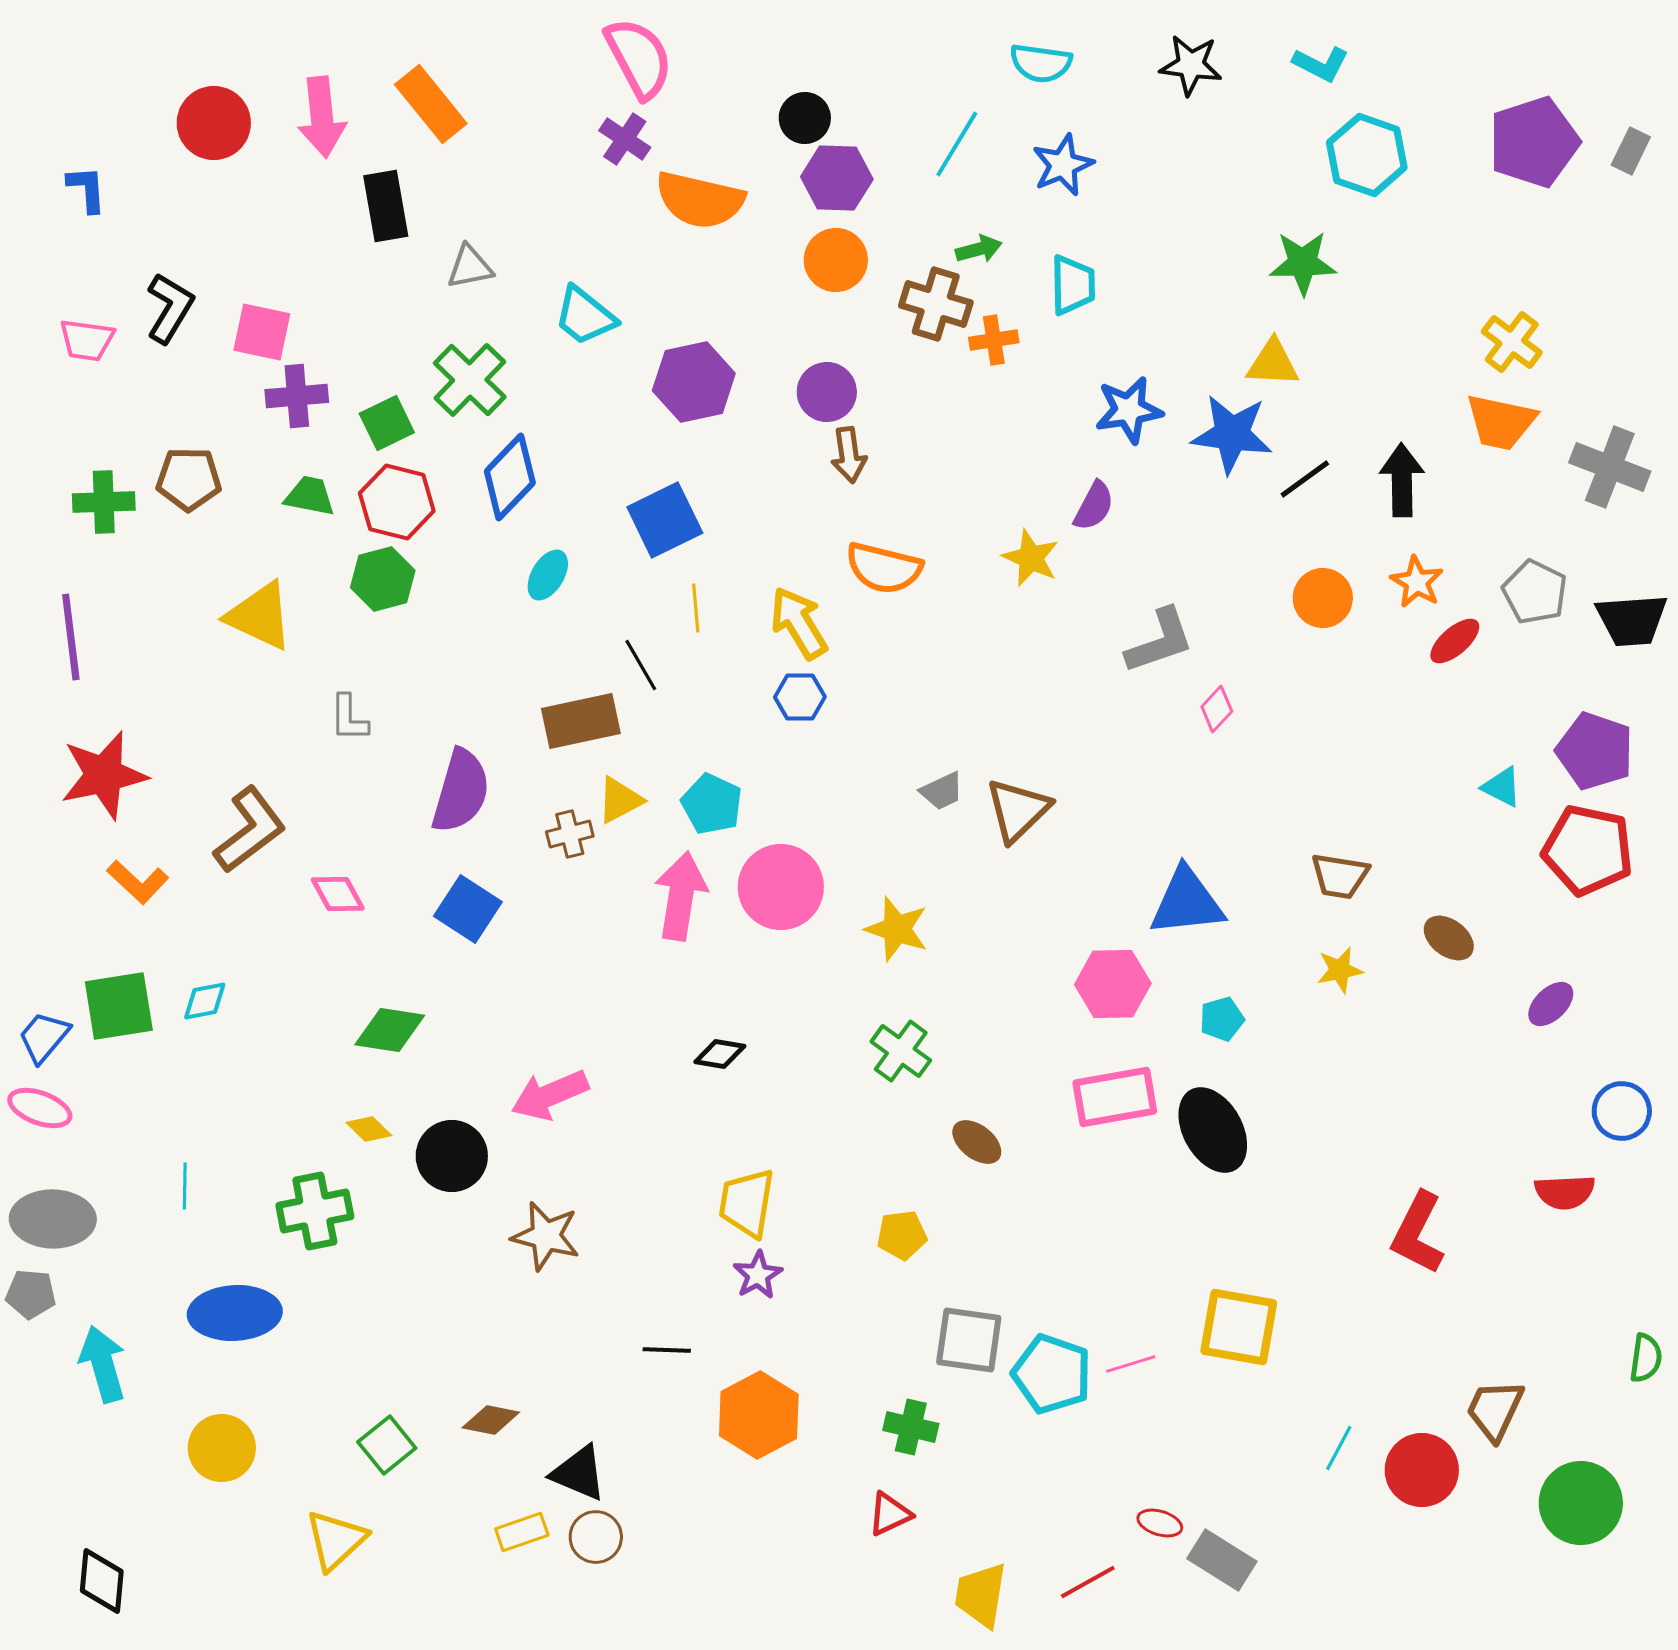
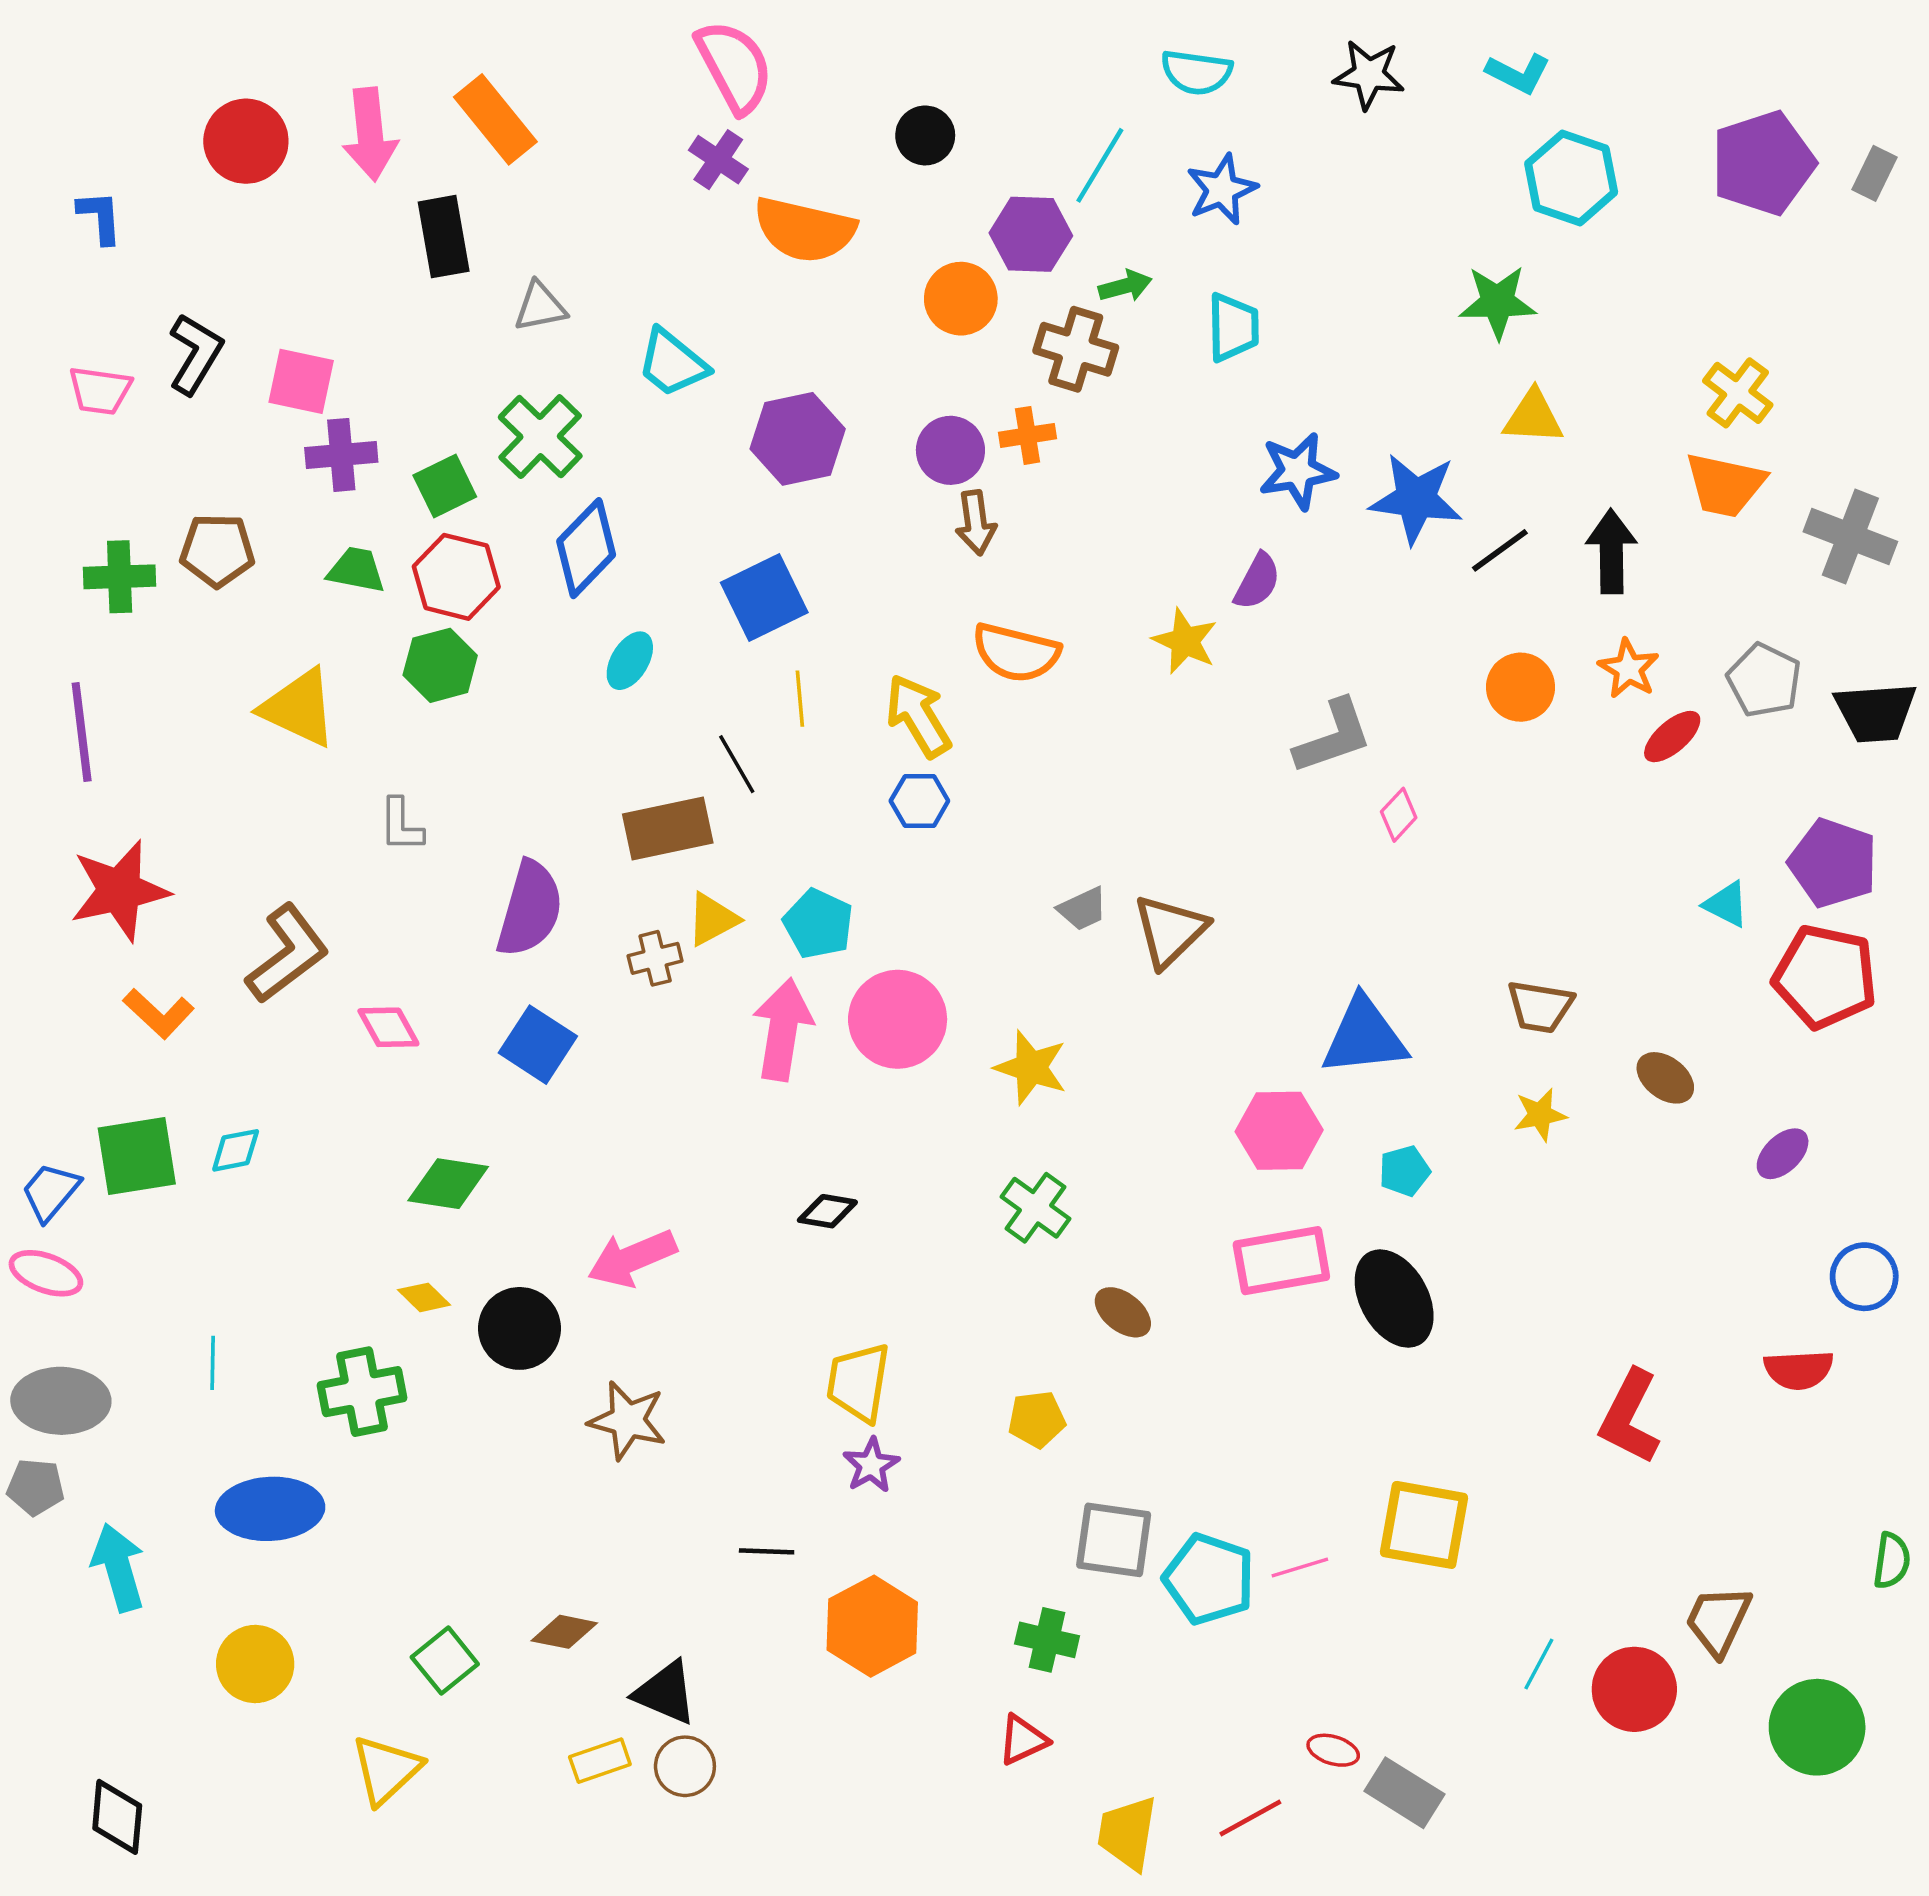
purple hexagon: (837, 178) -> (1031, 234), moved
orange cross: (994, 340) -> (1027, 435), moved
yellow triangle: (1273, 363) -> (1533, 417), moved

